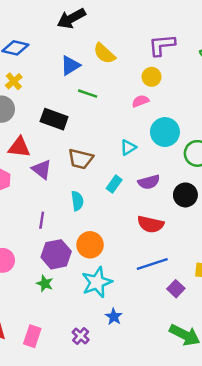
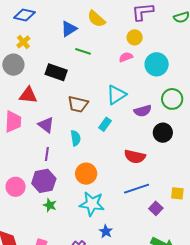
cyan circle: (165, 132) -> (157, 64), moved
cyan triangle: (128, 148) -> (116, 95), size x1.5
purple triangle: (42, 169) -> (46, 125), moved
purple semicircle: (149, 182) -> (143, 111), moved
purple hexagon: (56, 254) -> (44, 181), moved
cyan star: (97, 282) -> (92, 204), turned 30

